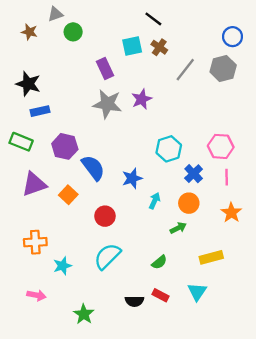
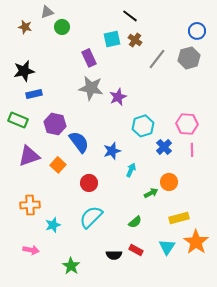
black star: (28, 84) -> (24, 71), turned -30
purple star: (142, 99) -> (118, 97), moved
orange circle: (189, 203) -> (169, 182), moved
orange star: (231, 213) -> (196, 242), moved, size x1.4

